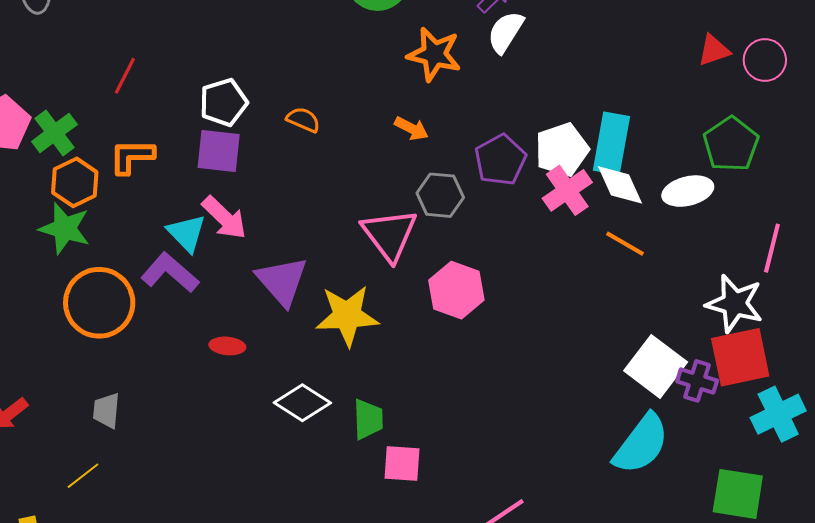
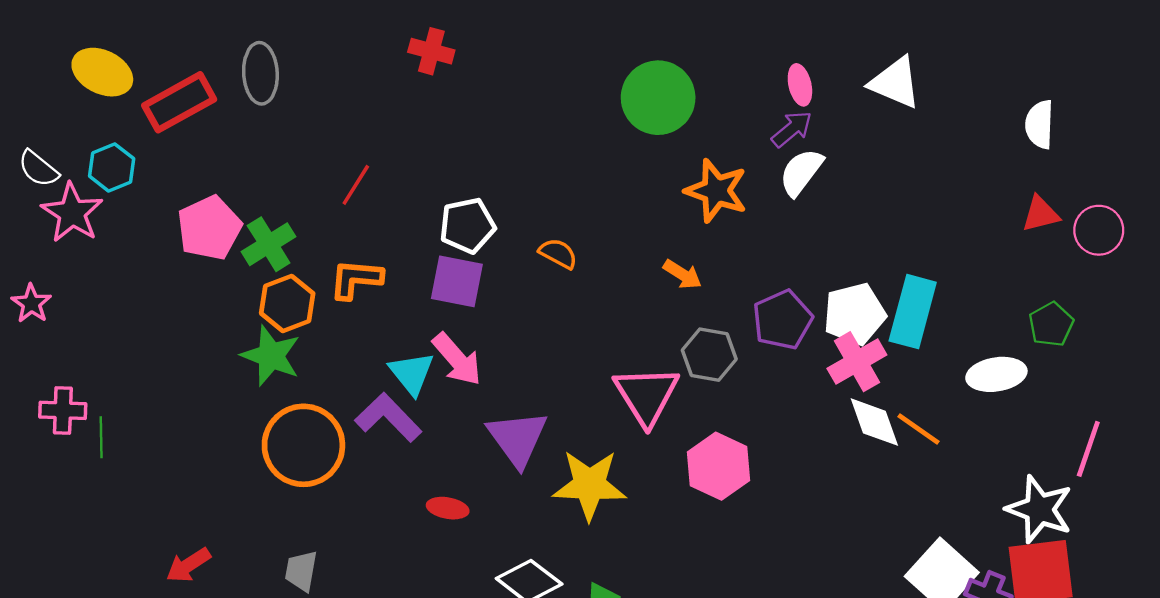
green pentagon: (731, 144) -> (1051, 324), size x0.7
white diamond: (620, 185) -> (874, 422), moved

